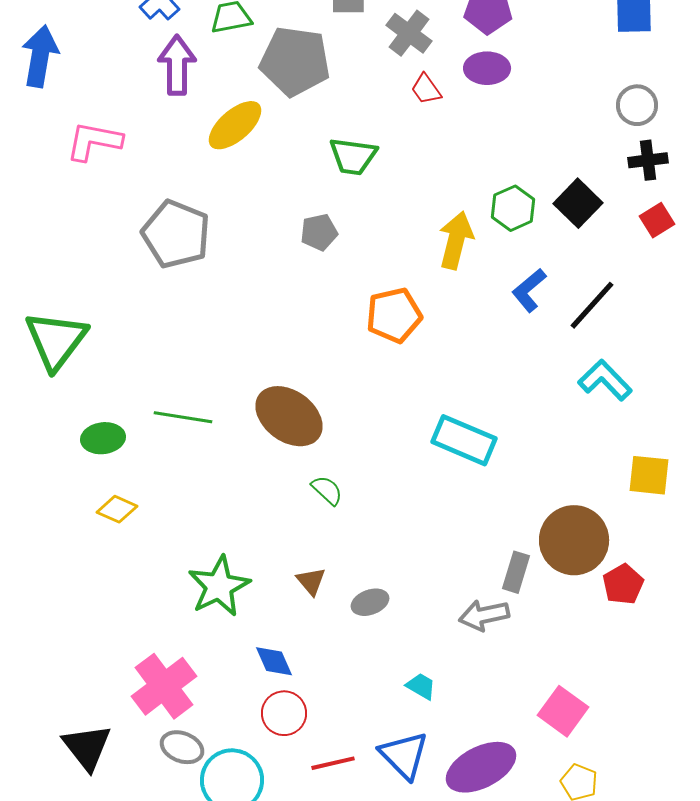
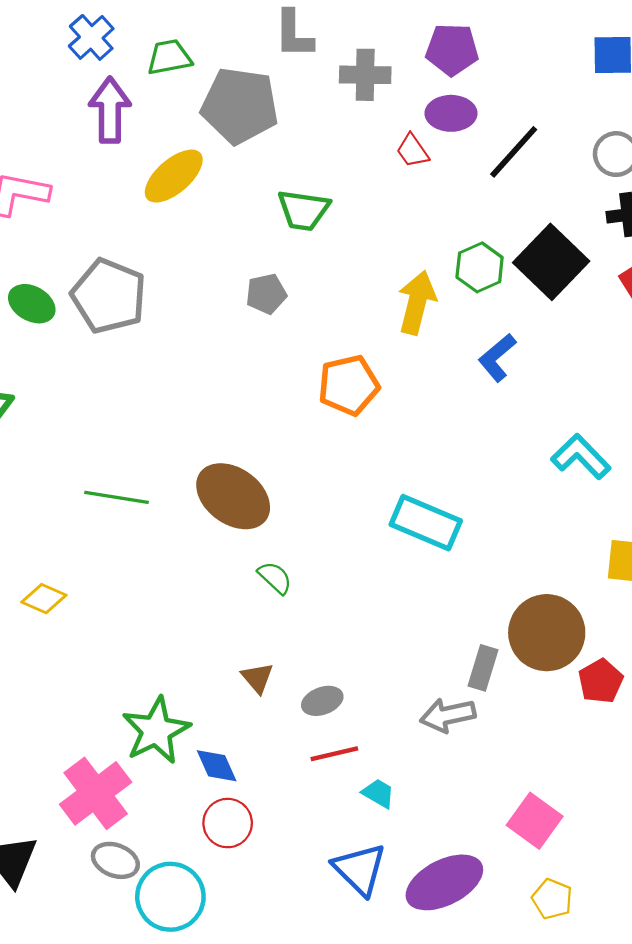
gray cross: (409, 33) -> (365, 75), turned -36
red trapezoid: (426, 89) -> (412, 151), moved
black square: (578, 203) -> (551, 262), size x1.4
black line: (592, 305) -> (514, 152), moved
green ellipse: (103, 438) -> (32, 304), moved, turned 36
green star: (219, 586) -> (156, 731), moved
red line: (333, 763) -> (334, 754), moved

